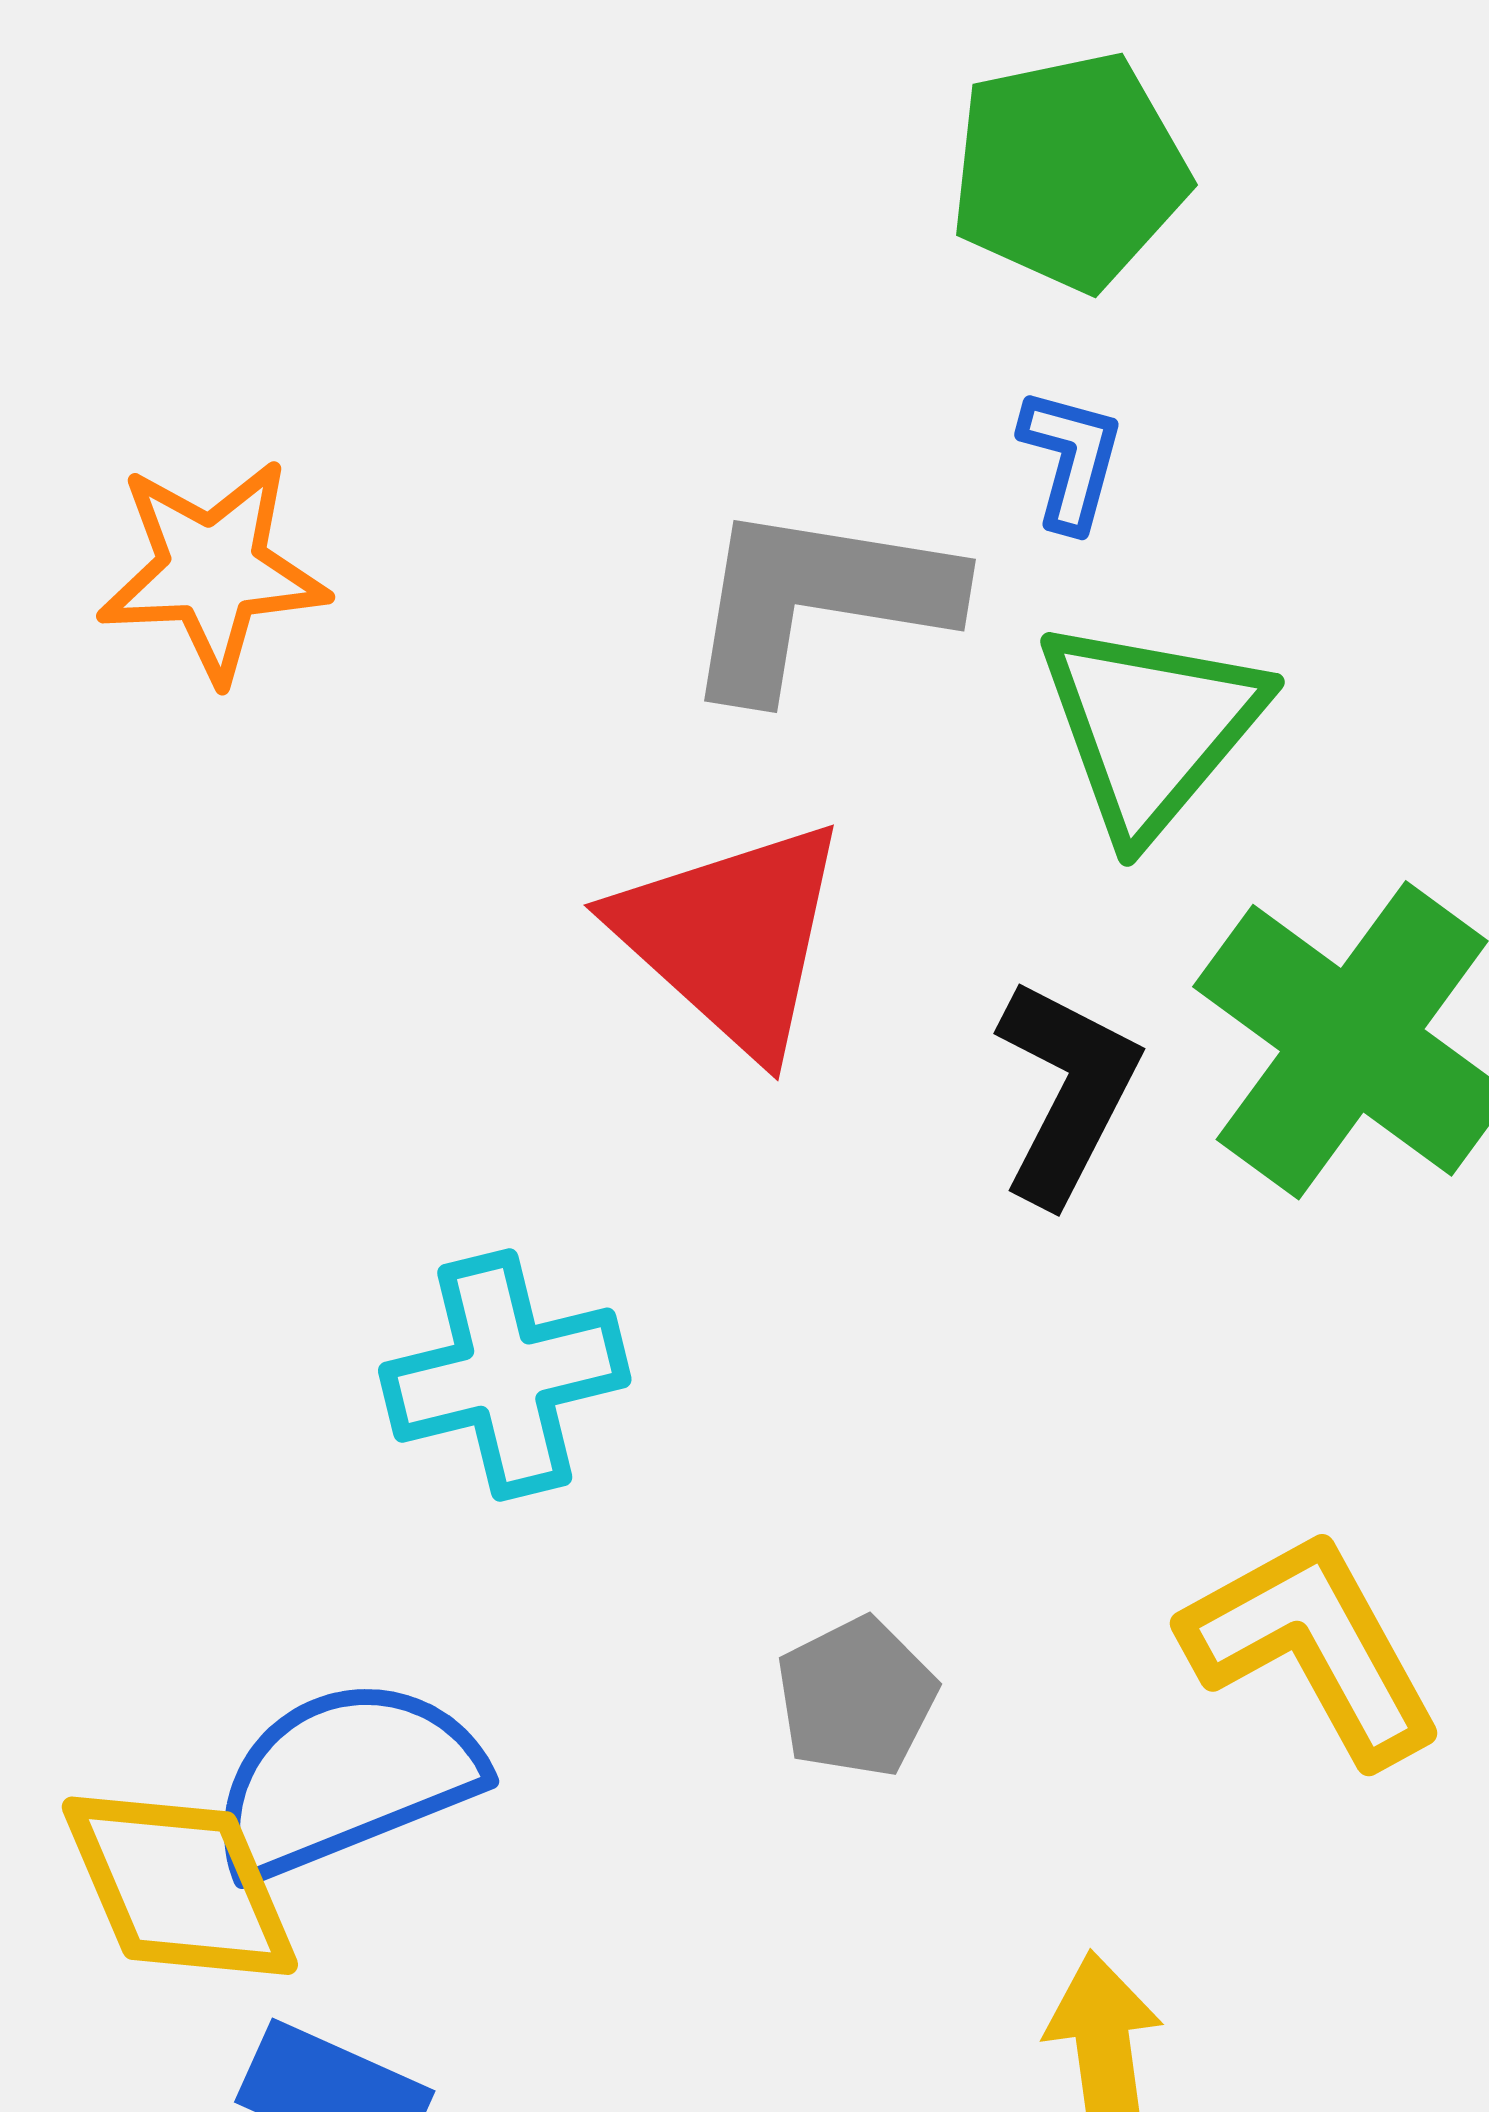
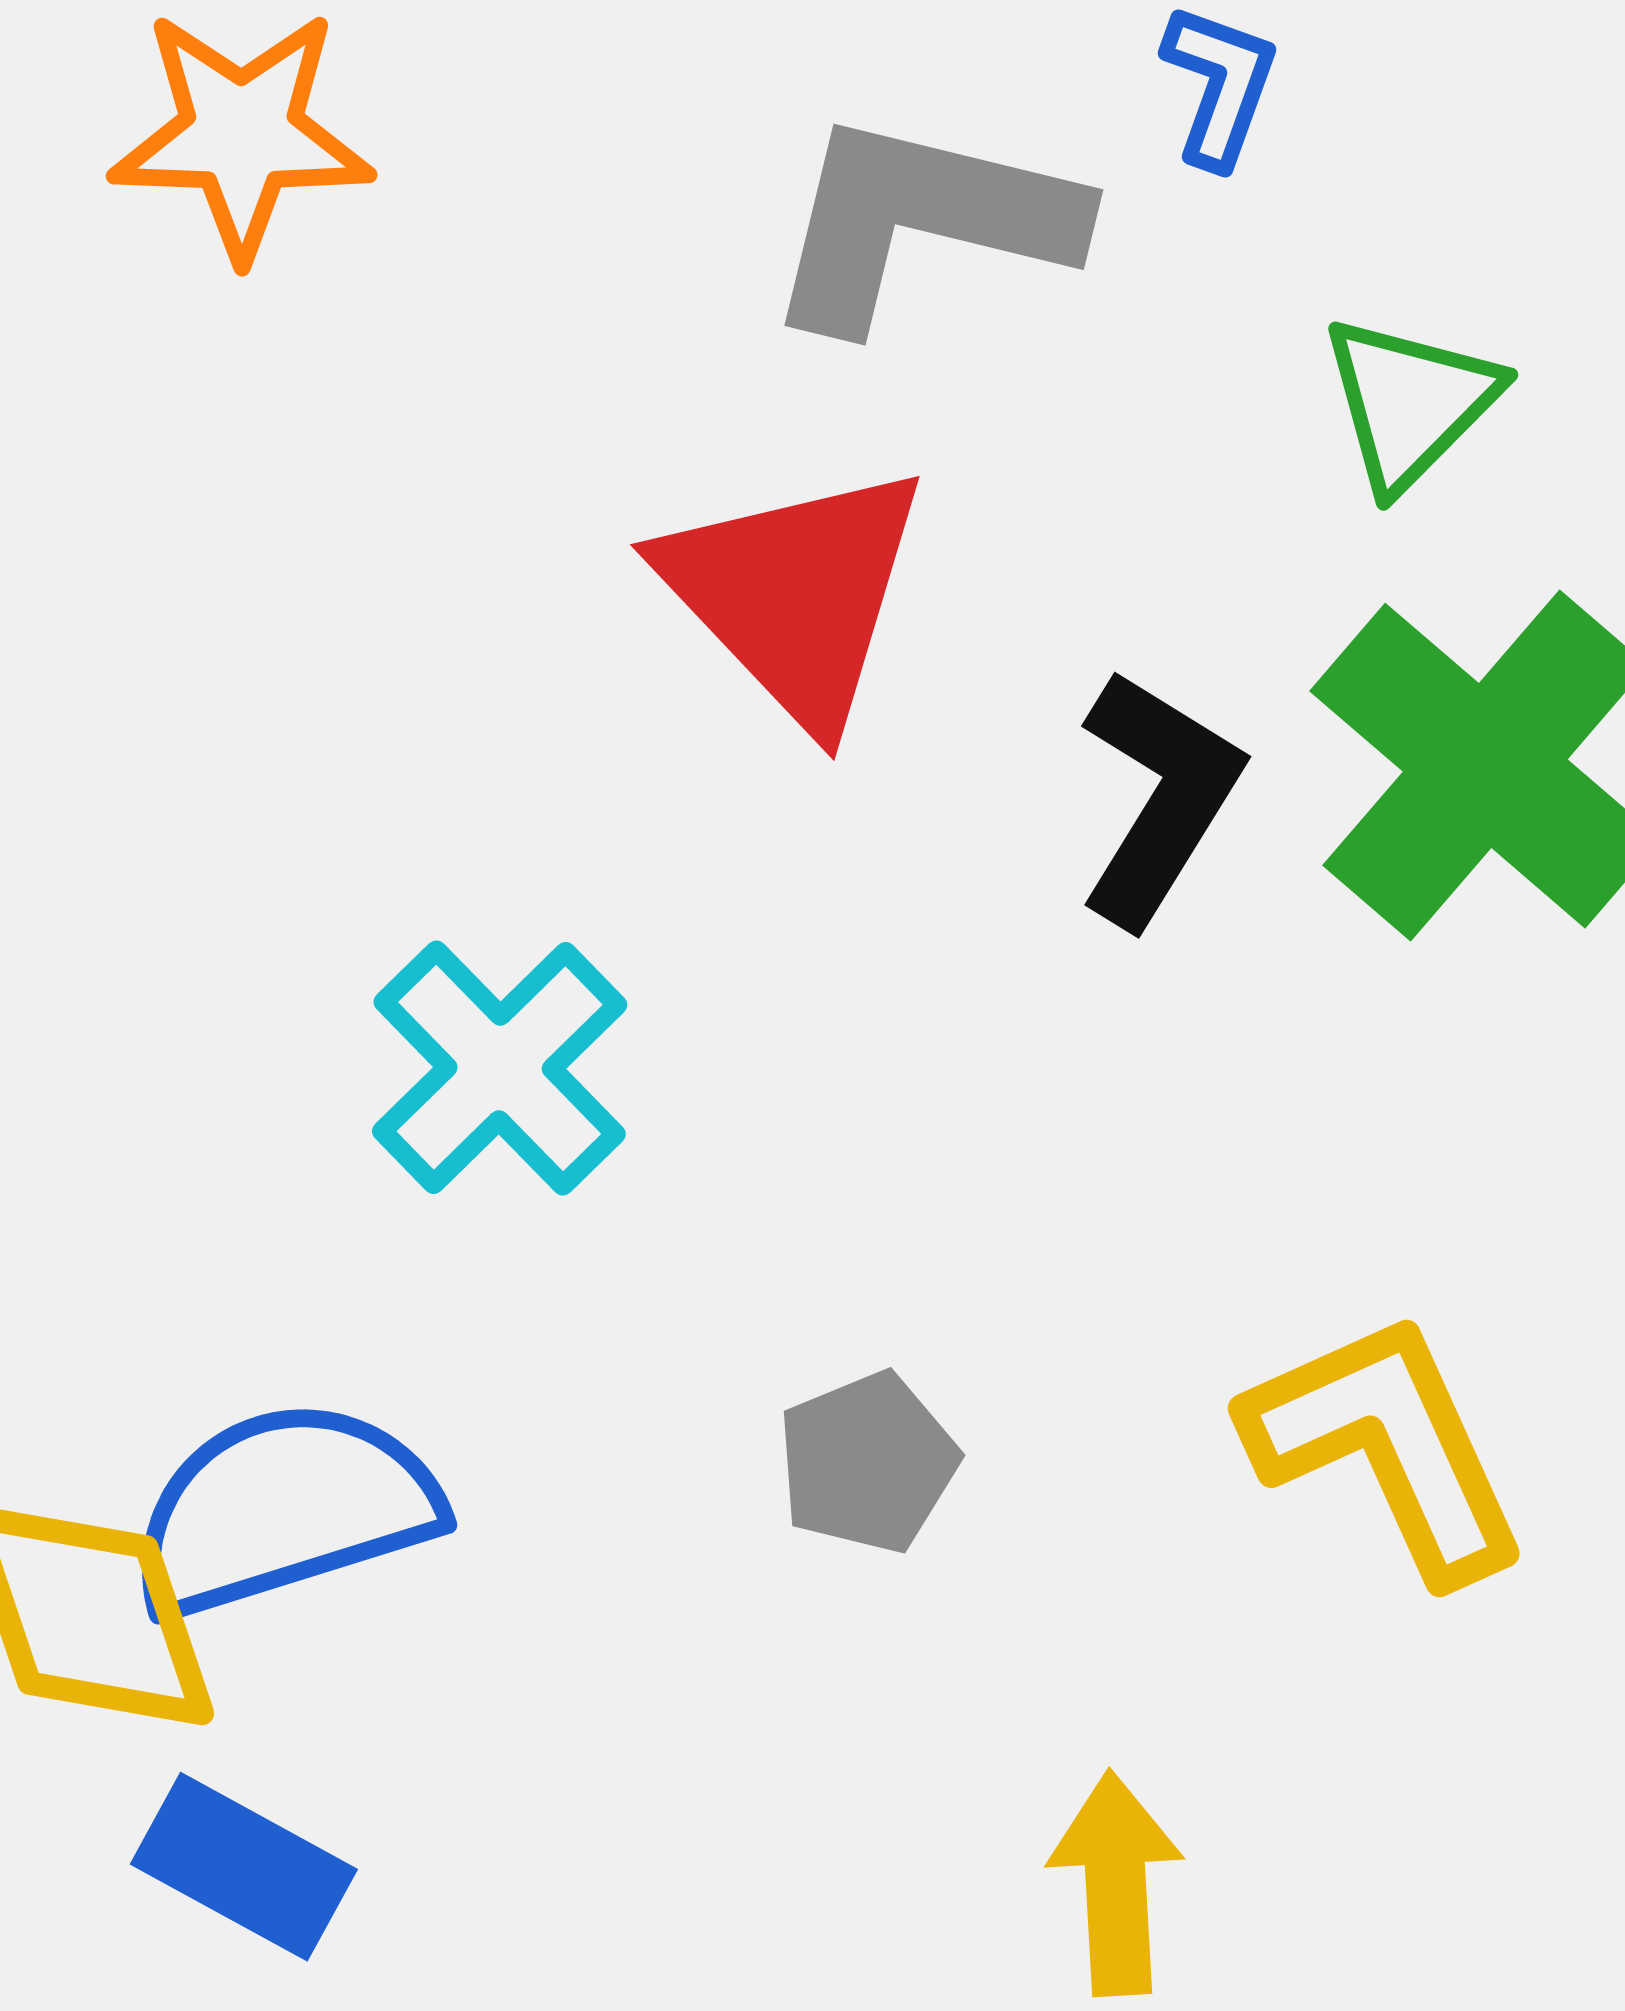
green triangle: (1151, 727) -> (1410, 402), moved, size x0.7
cyan cross: (505, 1375) -> (500, 1068), turned -35

